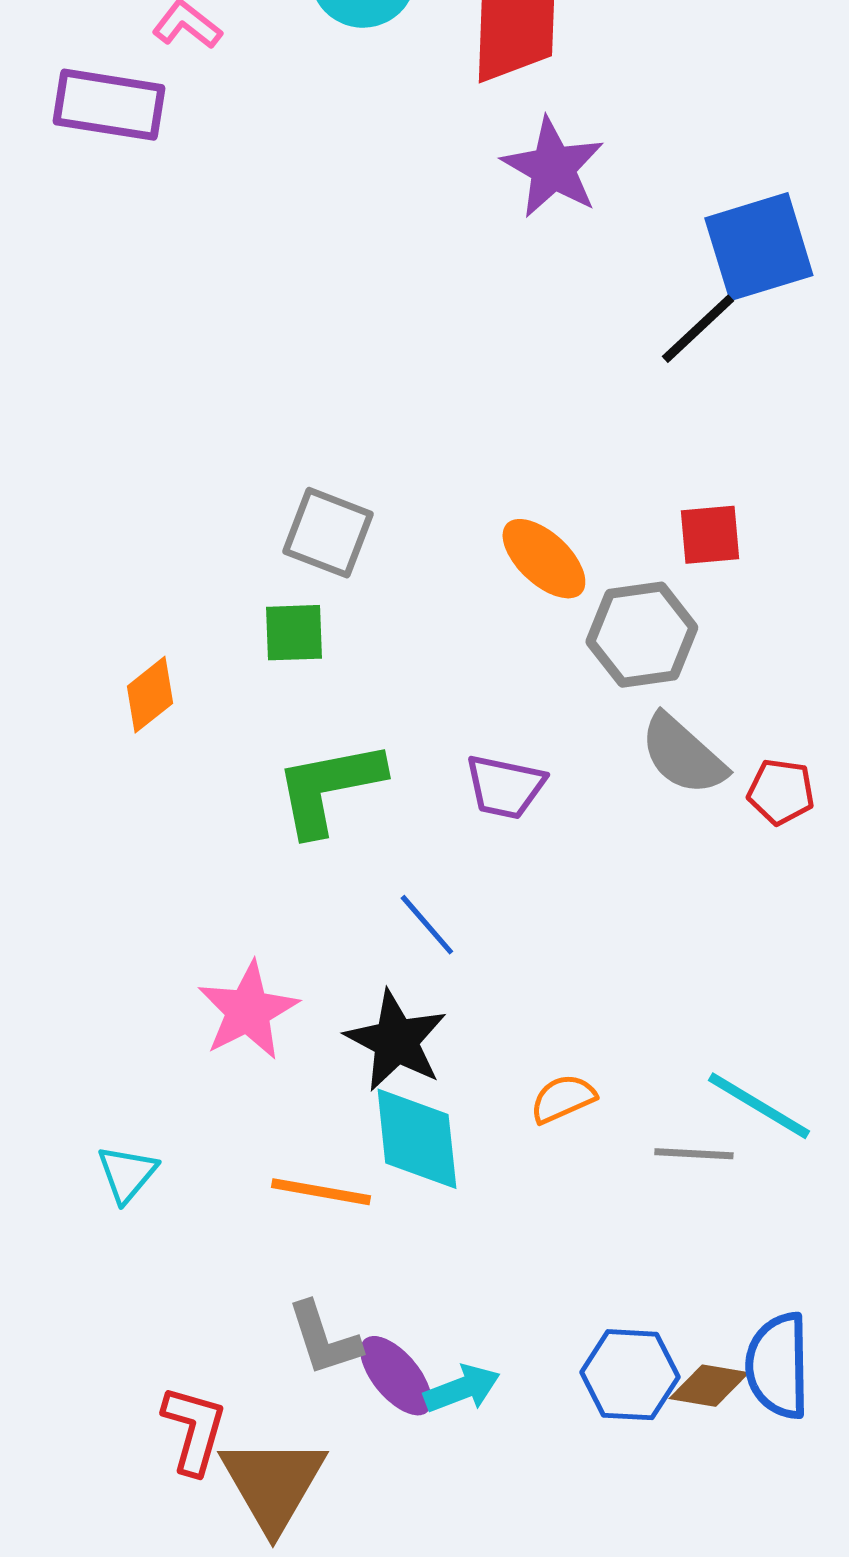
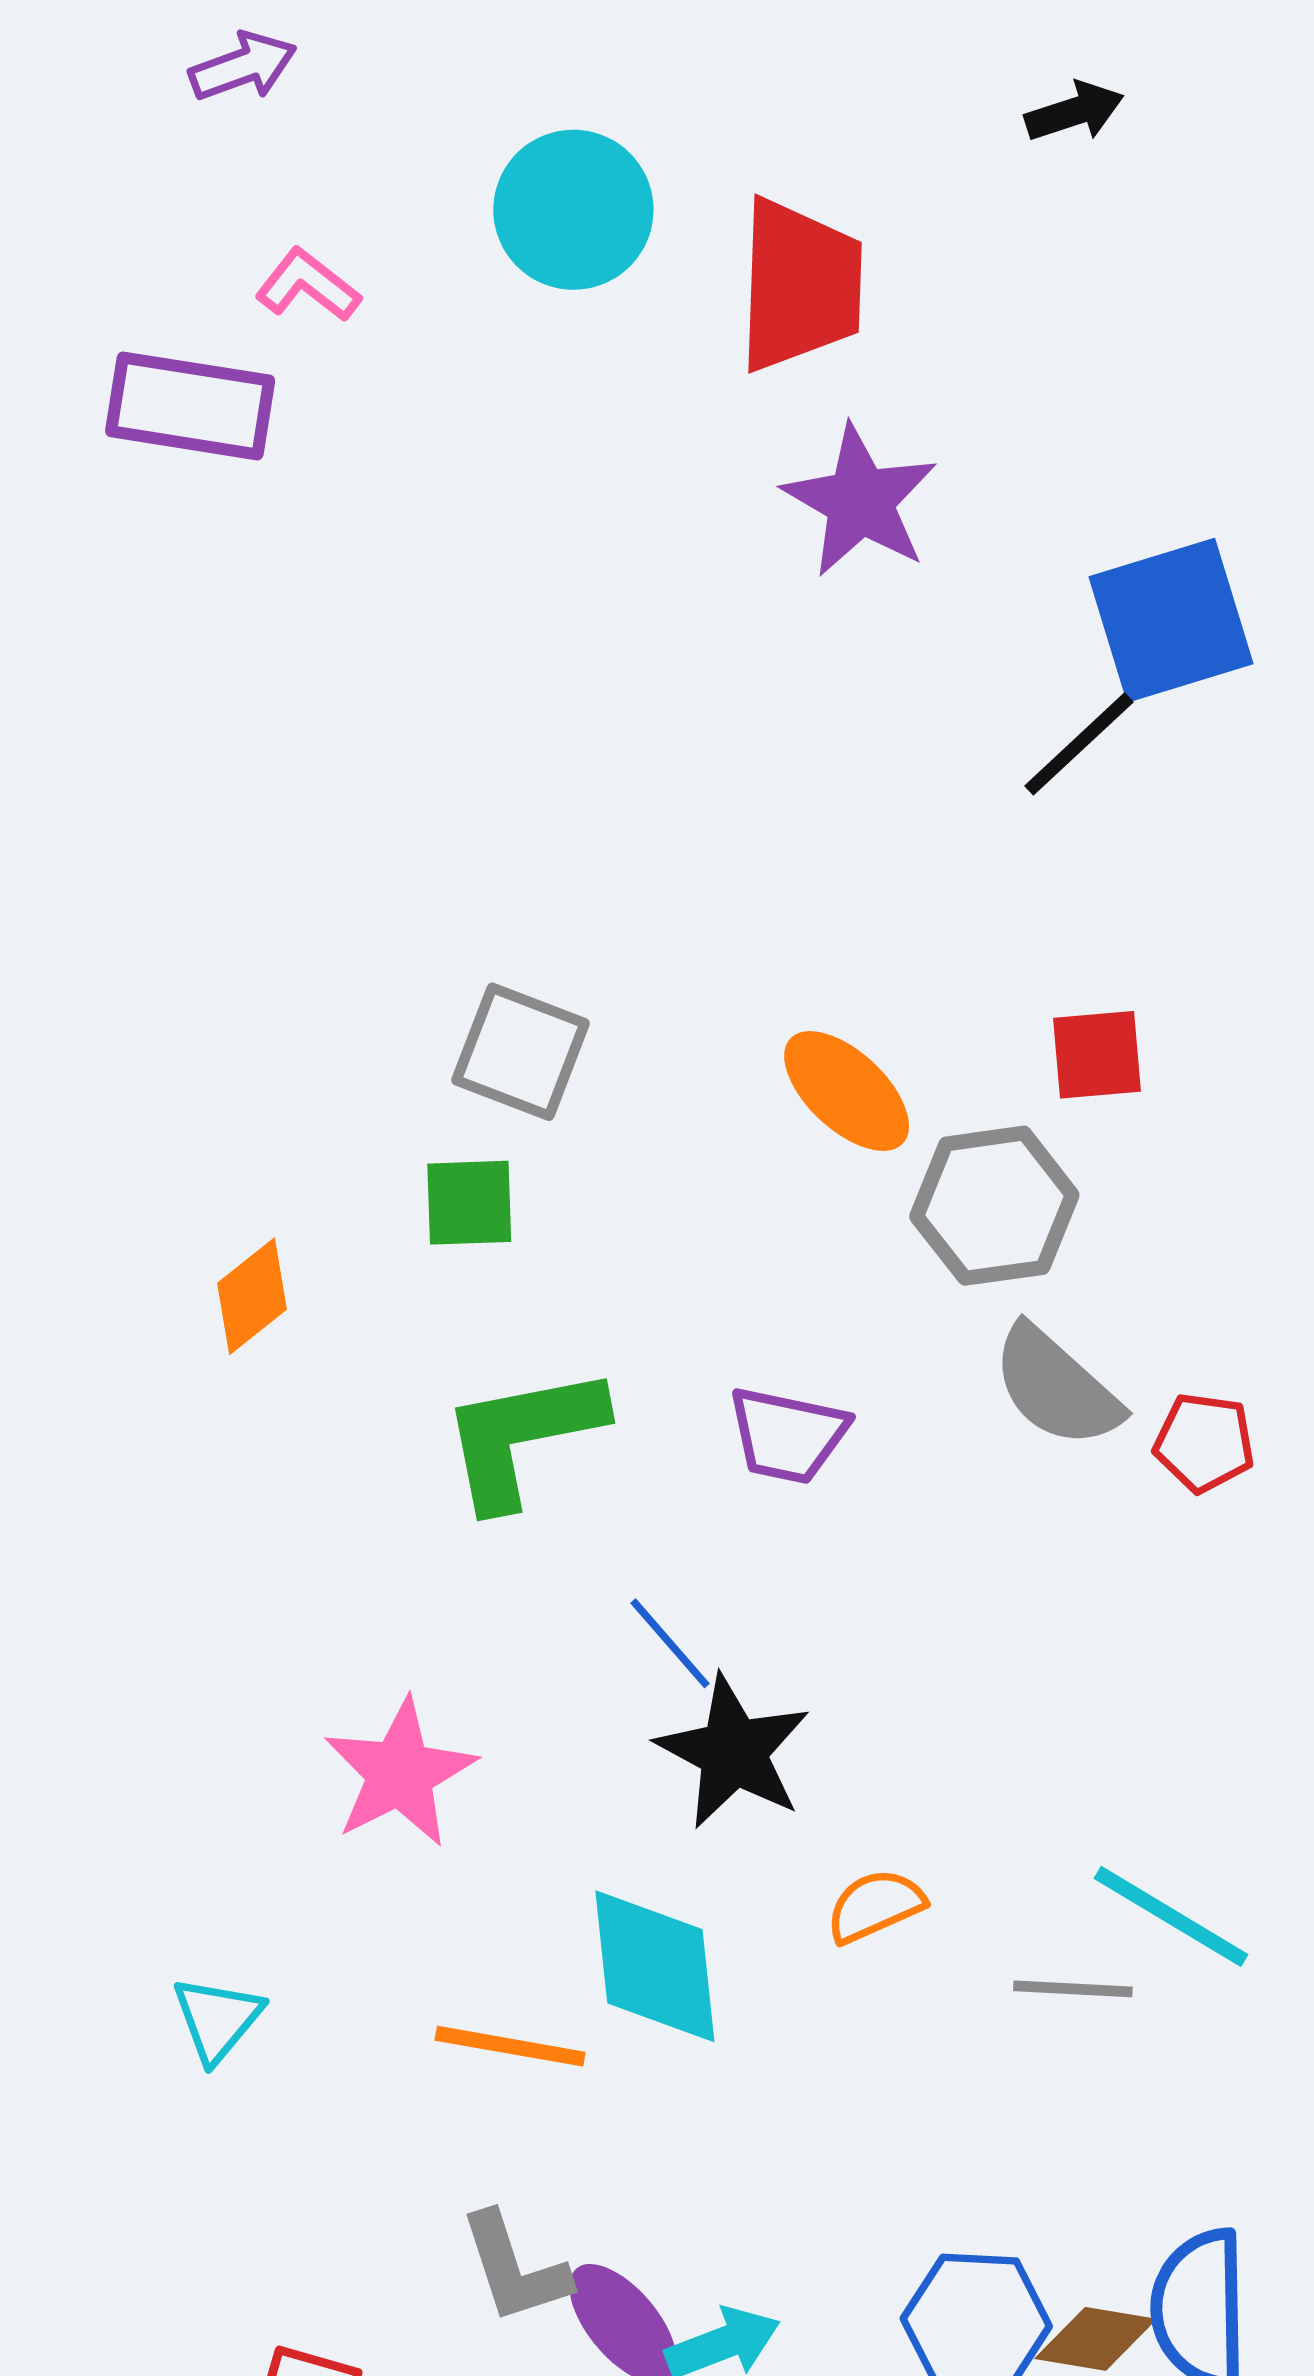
black star: (396, 1041) -> (733, 1752), moved

